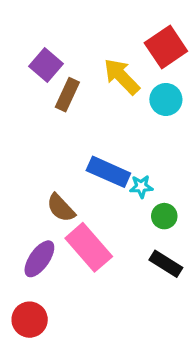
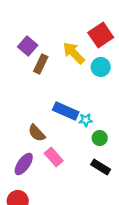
pink rectangle: (89, 247) -> (54, 157), size x0.7

